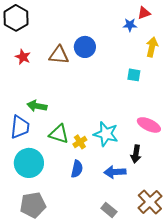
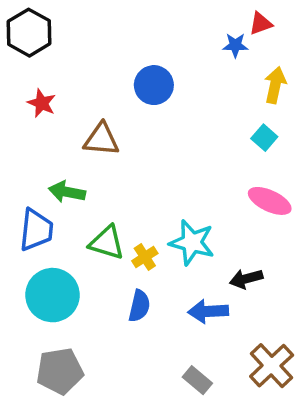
brown triangle: (59, 55) -> (101, 139), moved
cyan square: (134, 75) -> (264, 138), moved, turned 32
pink ellipse: (149, 125) -> (270, 201), moved
black arrow: (136, 154) -> (246, 279), turned 66

